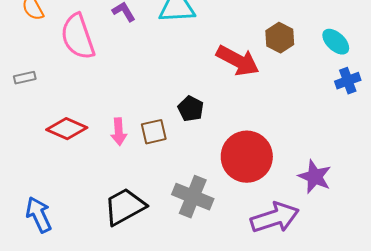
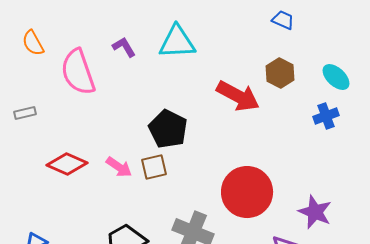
blue cross: (348, 81) -> (326, 116), moved
black pentagon: (191, 109) -> (168, 129), moved, size x1.5
pink arrow: (119, 132) -> (119, 167), turned -52

